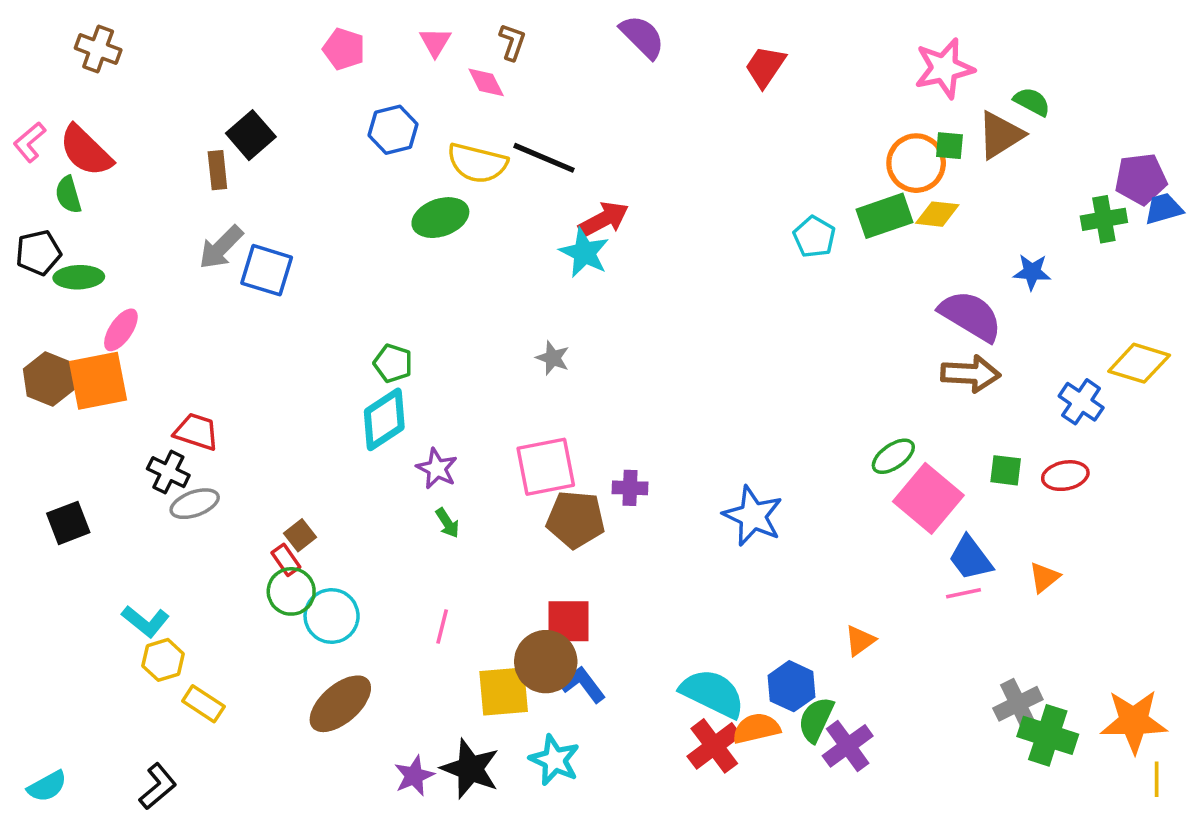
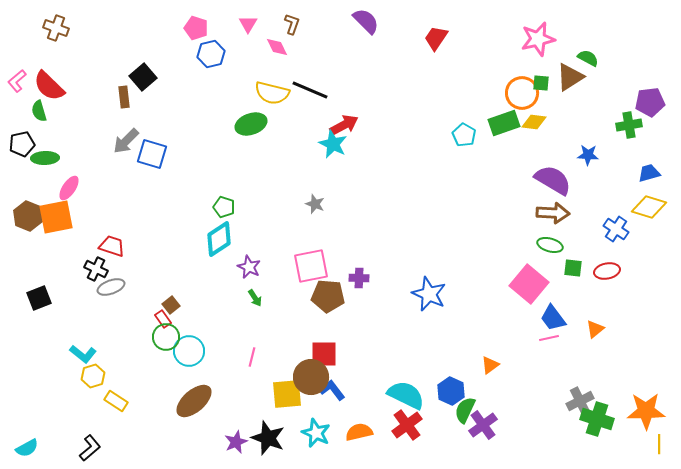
blue hexagon: (393, 130) -> (211, 54), moved
blue trapezoid: (1164, 209) -> (649, 173), moved
green ellipse: (893, 456) -> (550, 245), moved, turned 50
orange semicircle: (756, 728) -> (359, 432), moved

